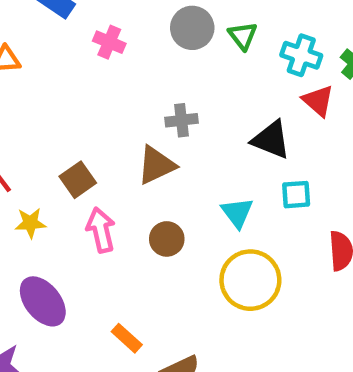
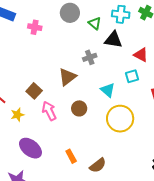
green triangle: (243, 36) -> (95, 23), moved
red triangle: (318, 101) -> (141, 55), moved
gray cross: (181, 120) -> (90, 57), moved
black triangle: (271, 140) -> (113, 40), moved
orange rectangle: (127, 338) -> (71, 156), turned 32

